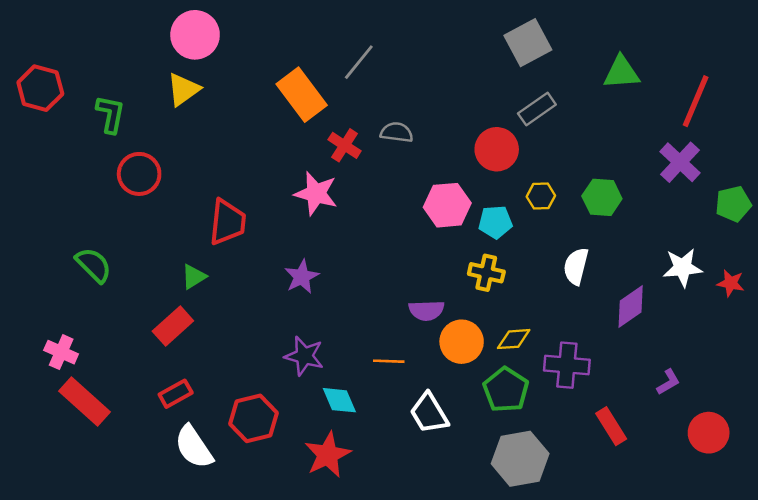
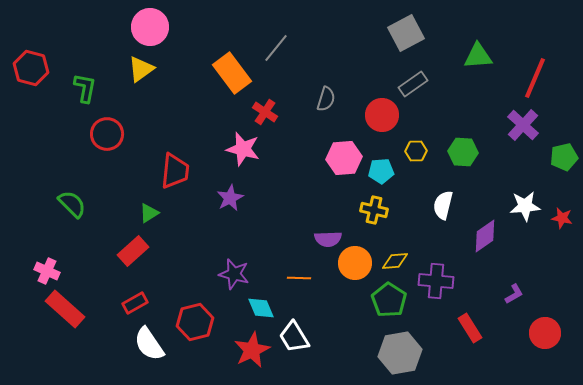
gray semicircle: (397, 132) -> (326, 99), moved, turned 100
purple star: (302, 277) -> (230, 198), moved
white trapezoid: (429, 413) -> (294, 337), moved

